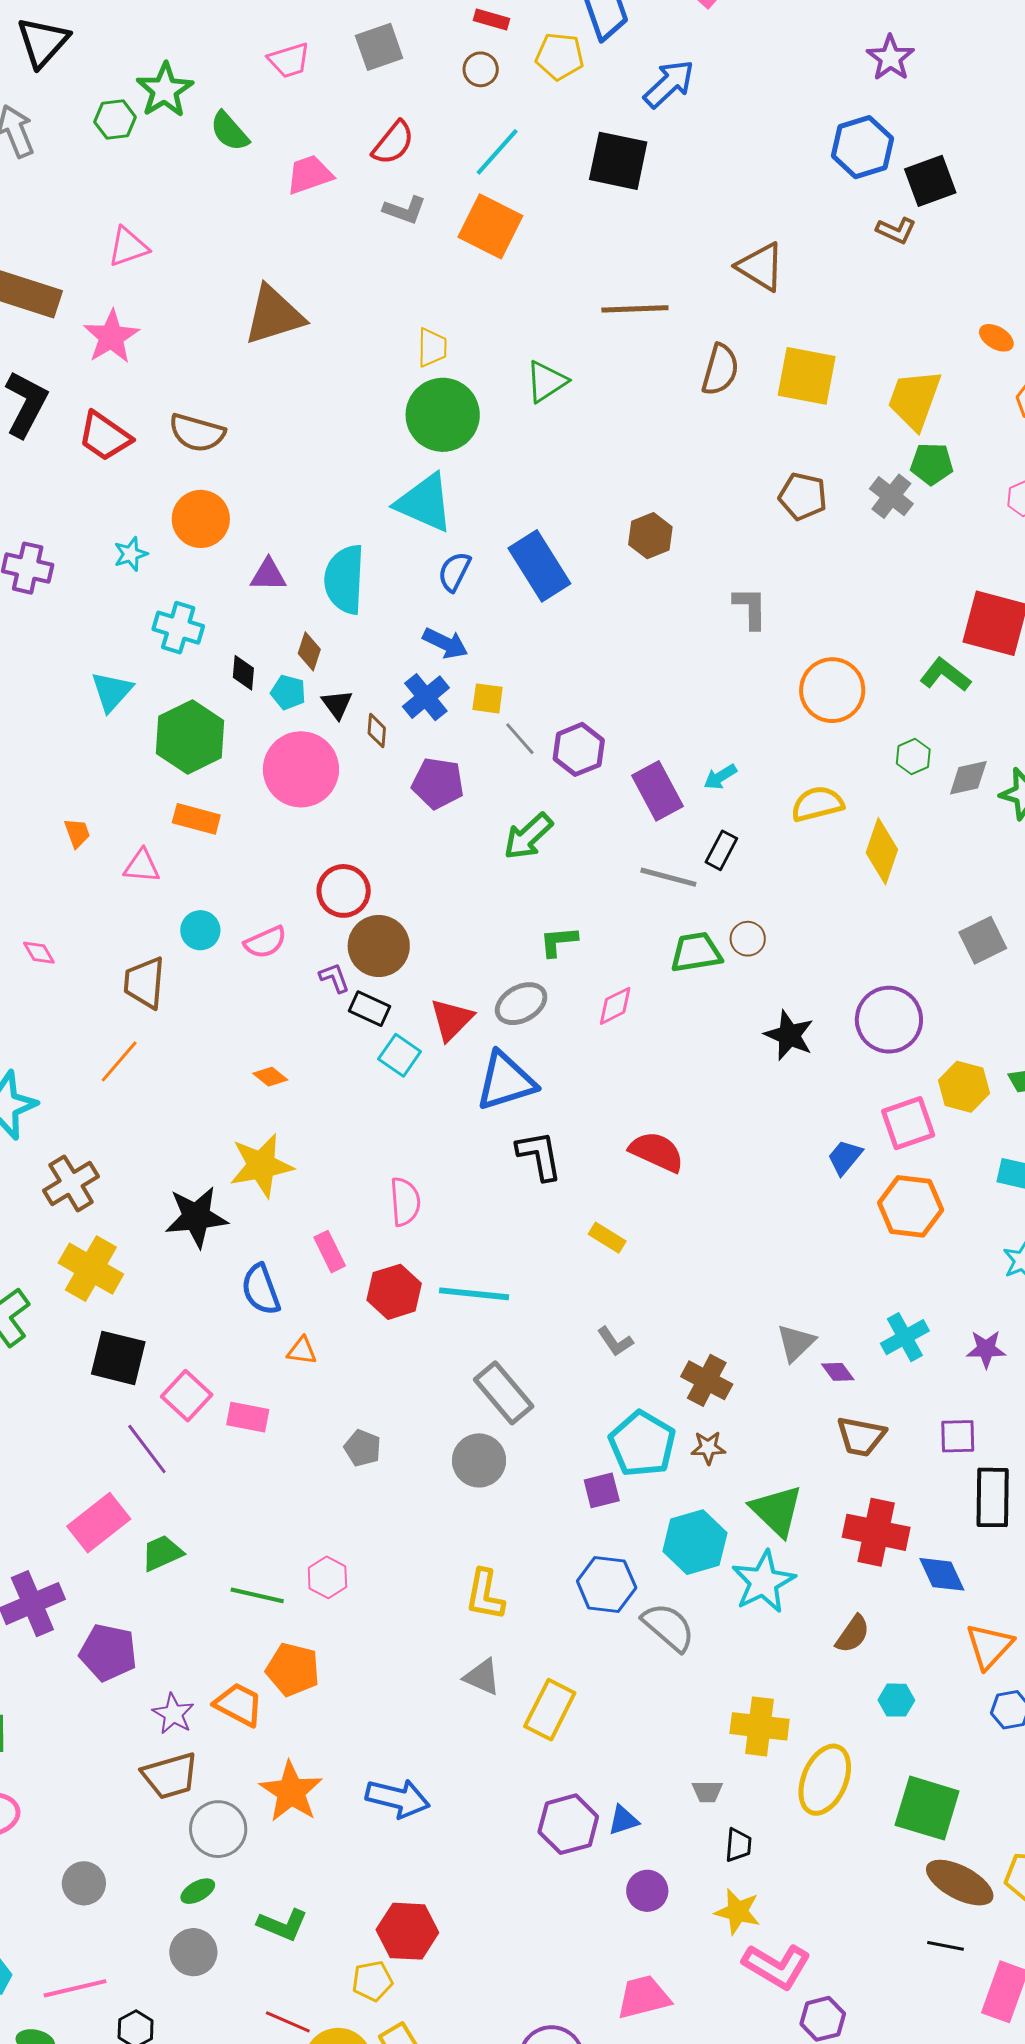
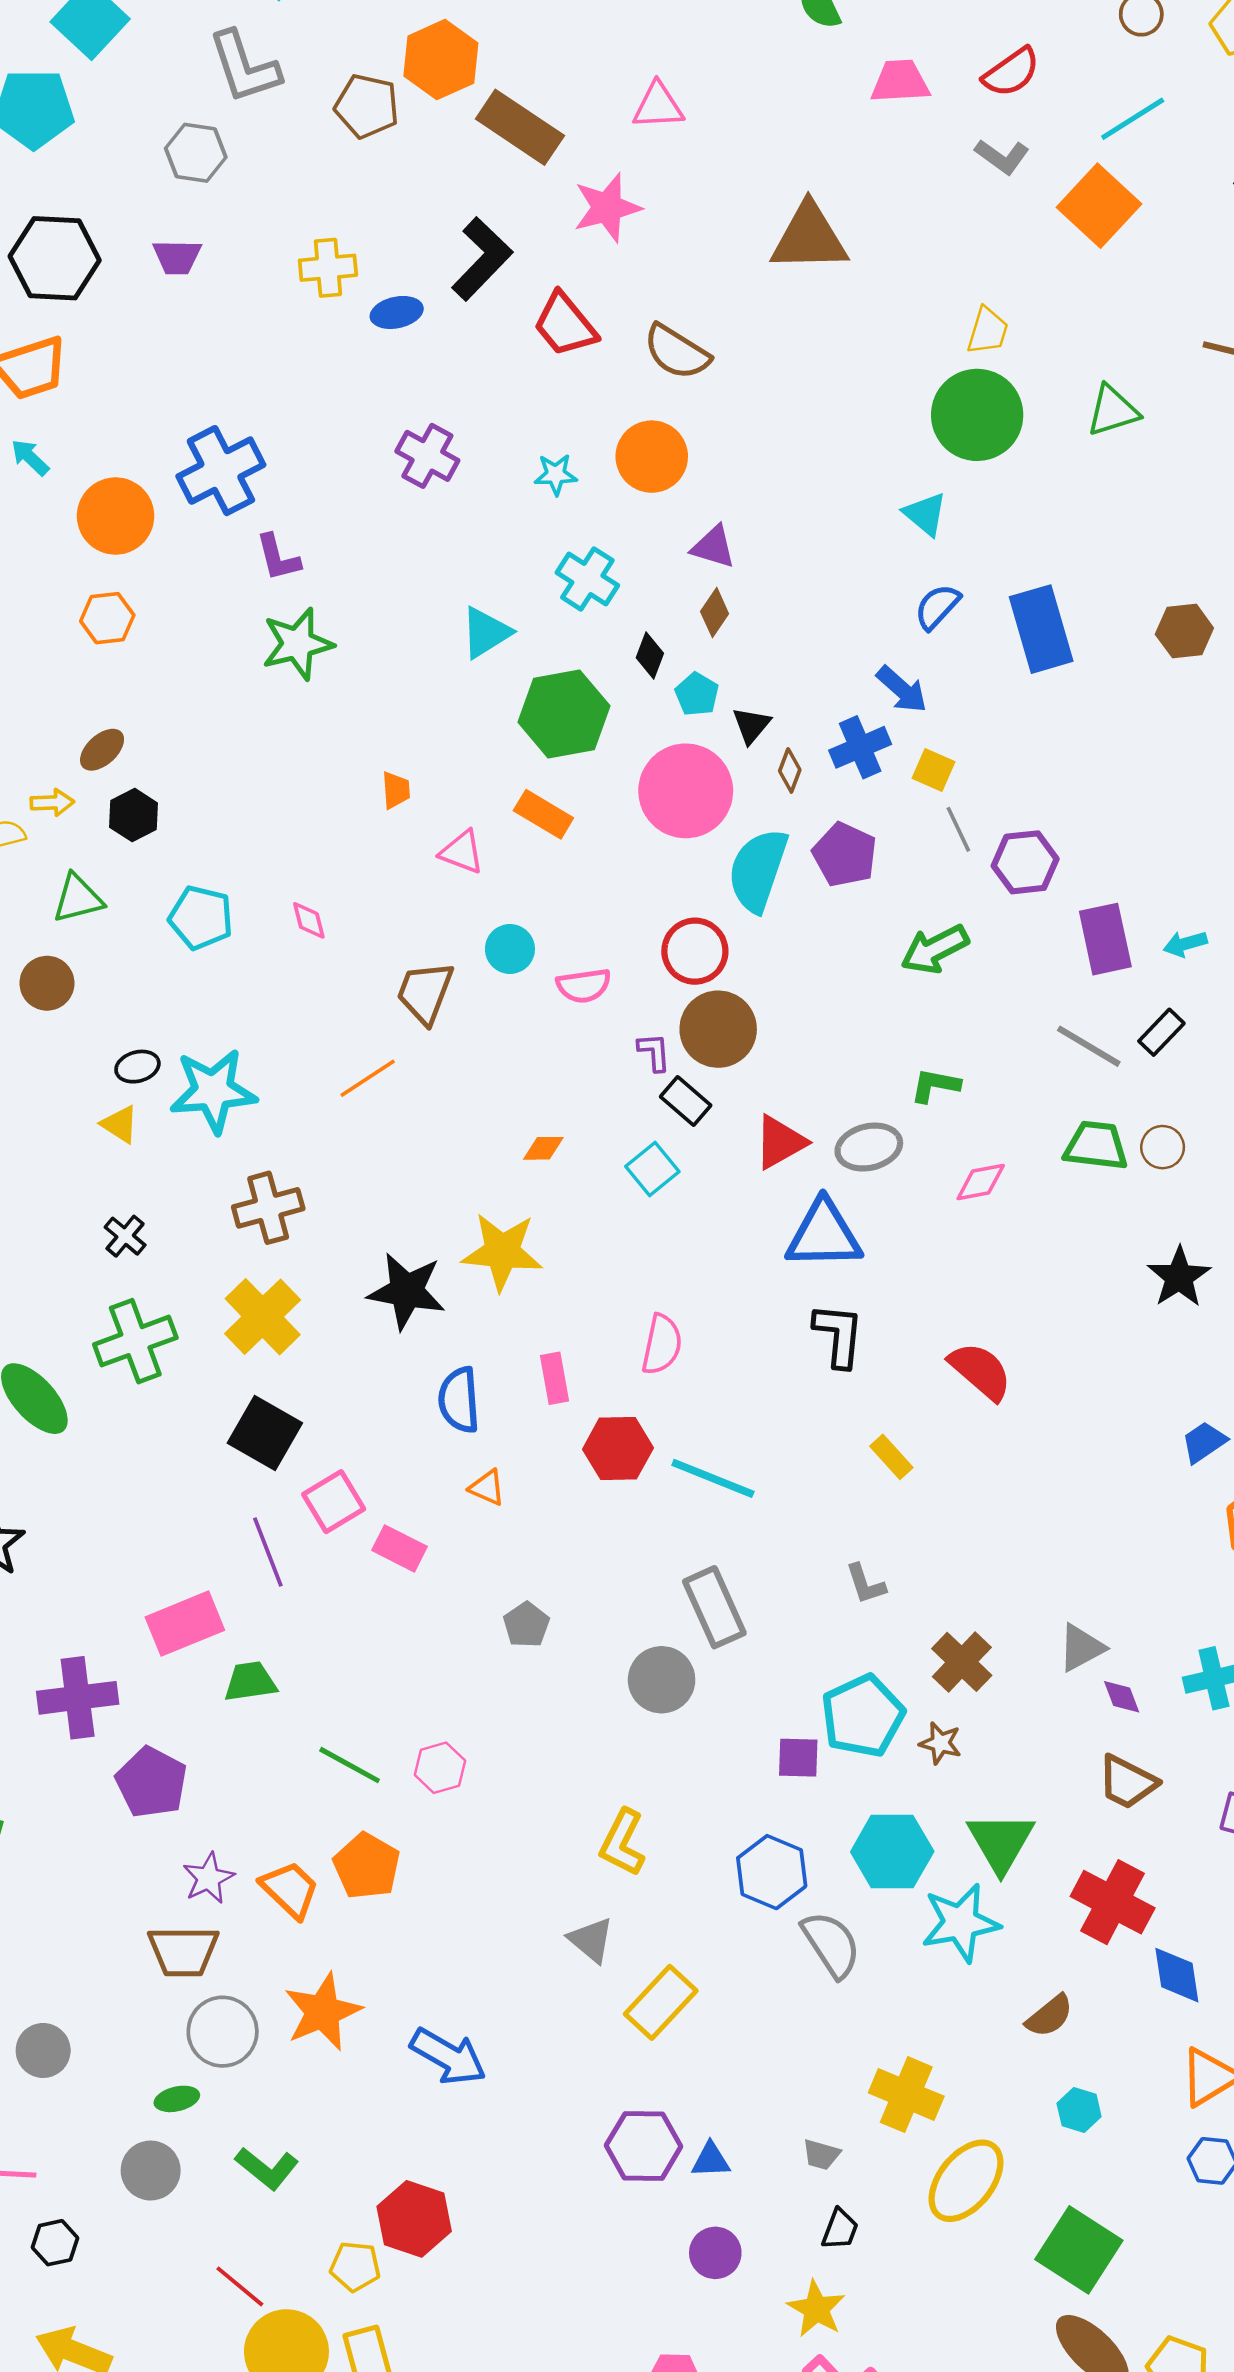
cyan triangle: (425, 503) -> (925, 514), size x0.6
cyan semicircle: (345, 579) -> (758, 870), moved
brown diamond: (309, 651) -> (715, 613), moved
cyan square: (400, 1055) -> (652, 1169), moved
orange diamond: (270, 1077) -> (543, 1148), turned -56

